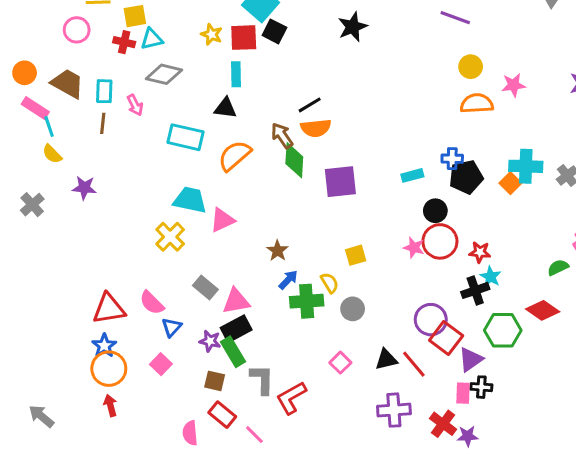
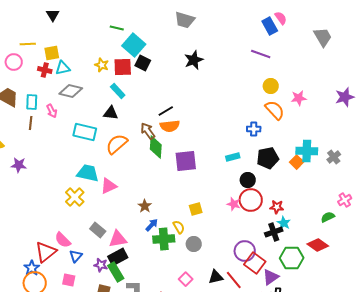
cyan rectangle: (236, 74) -> (118, 91), turned -42
orange semicircle: (477, 103) -> (275, 110), turned 50
blue cross: (452, 159) -> (254, 129), moved
red triangle: (109, 309) -> (46, 252), moved, turned -30
pink square: (161, 364) -> (69, 280), turned -32

